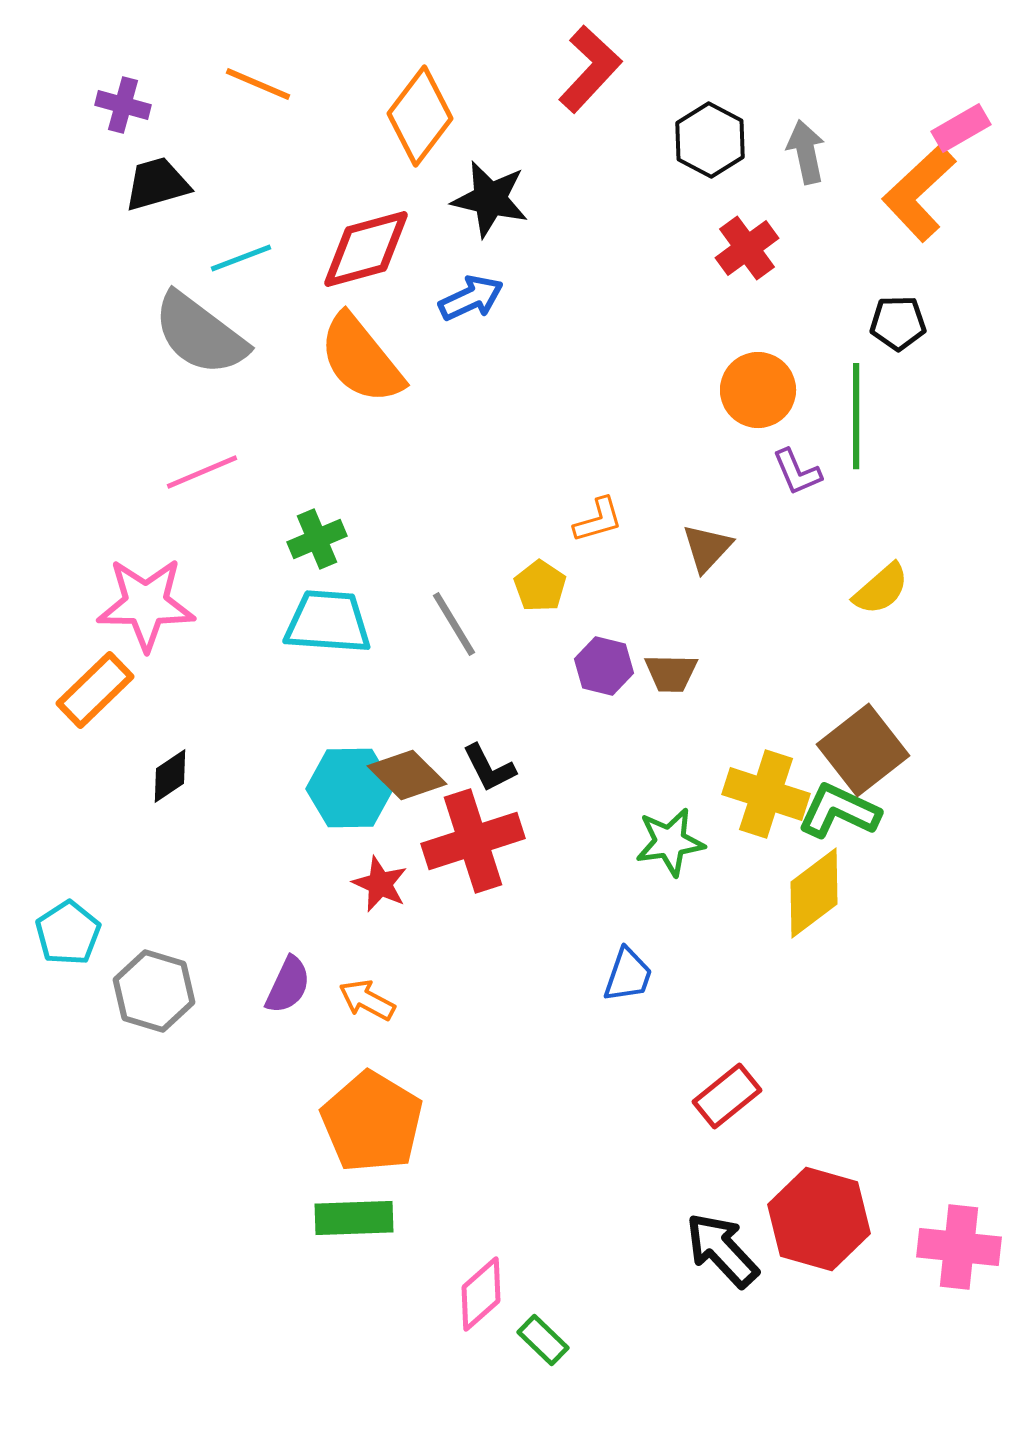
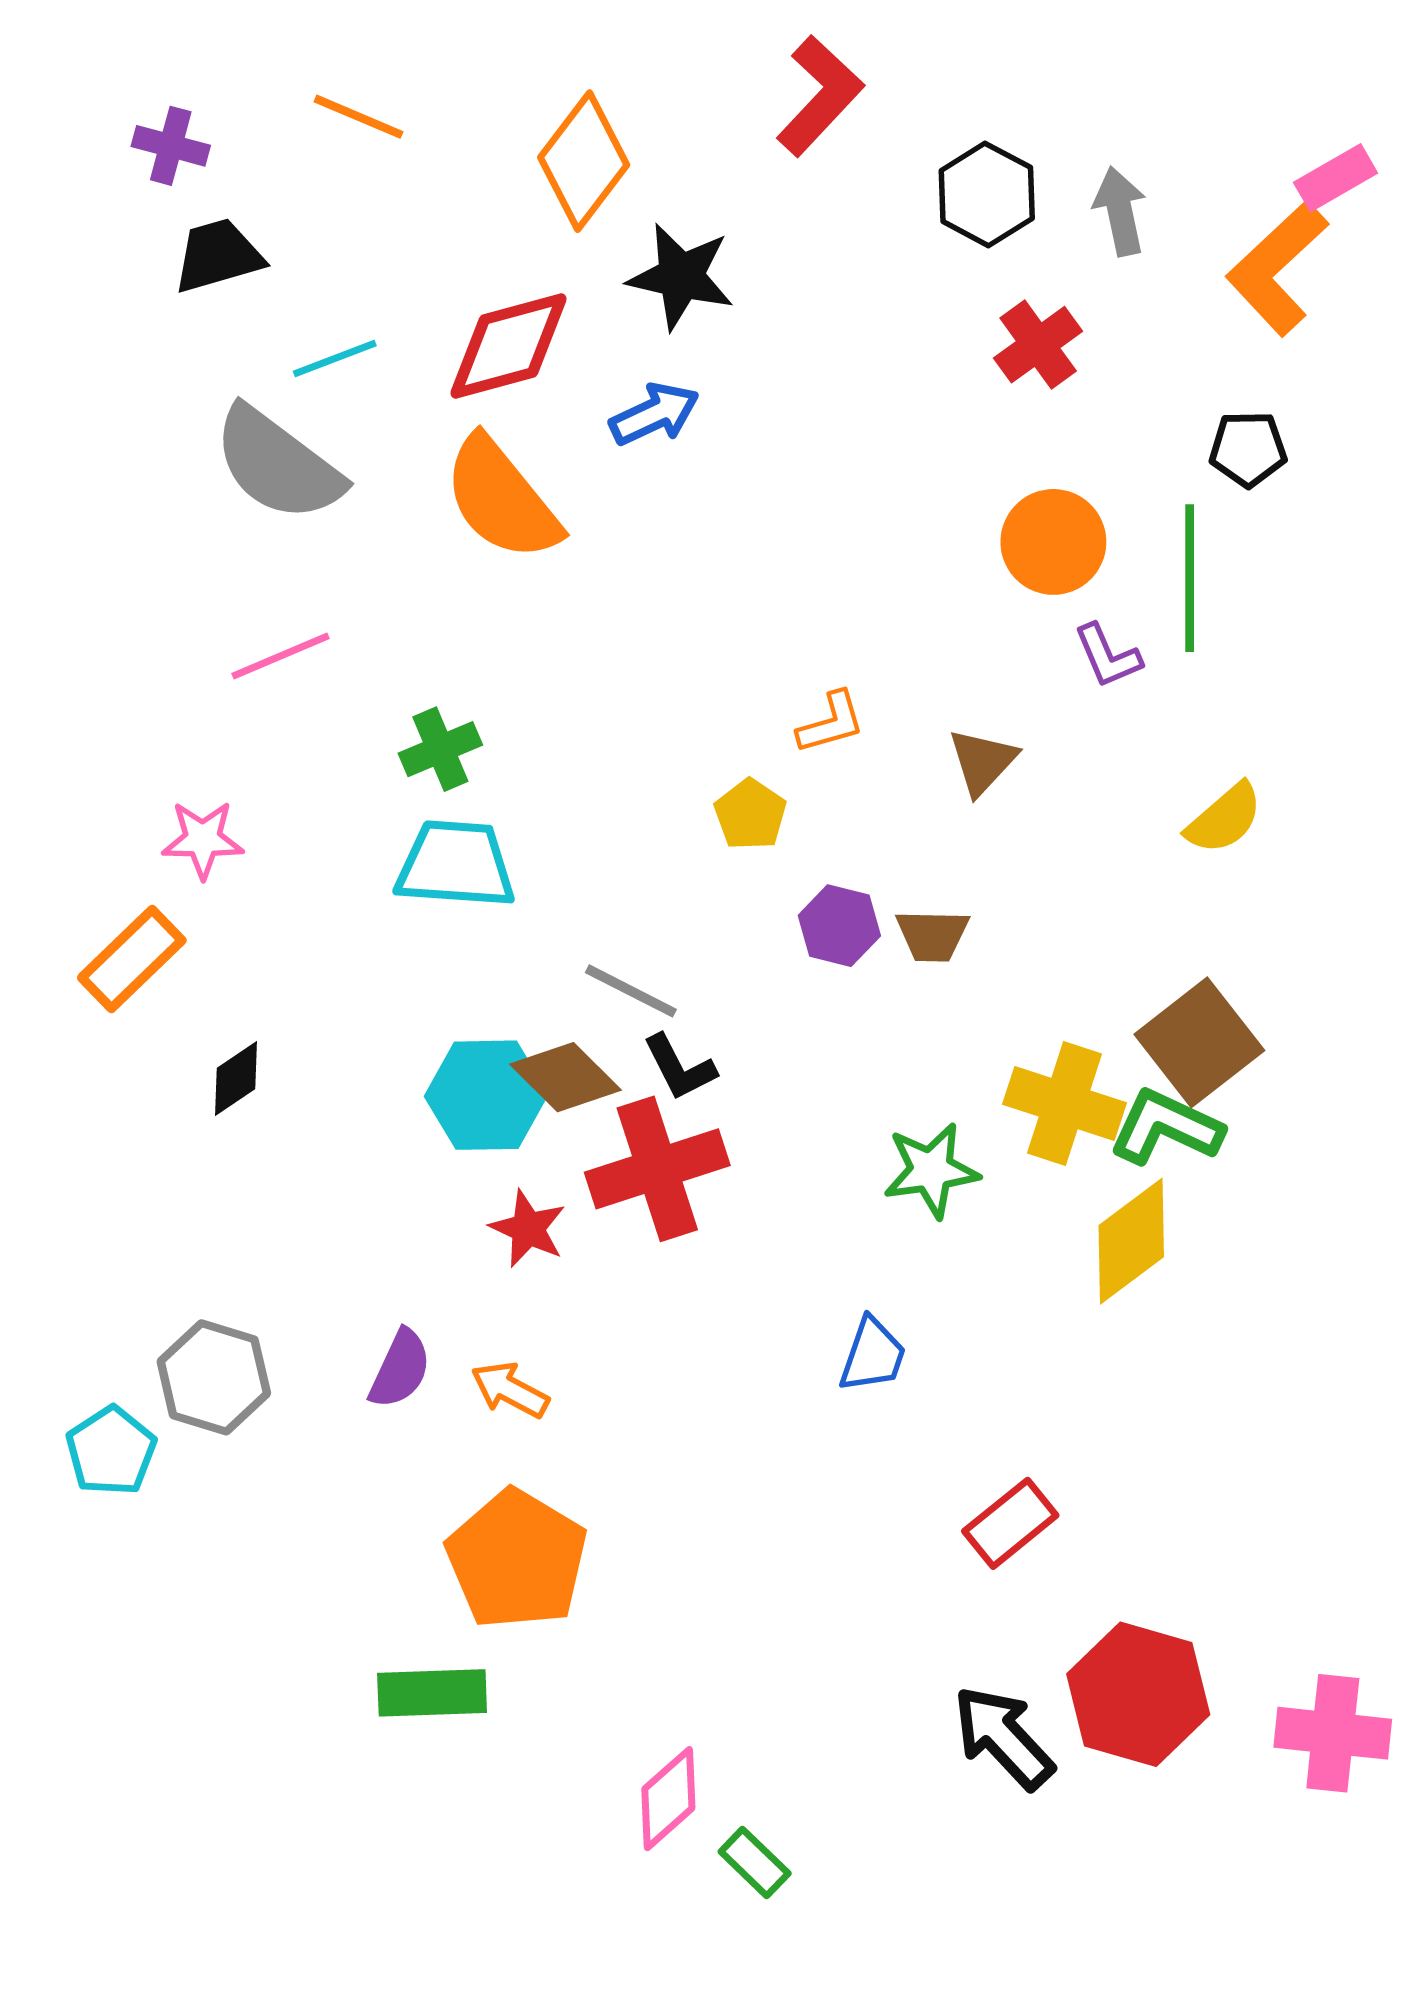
pink star: (146, 604) -> (203, 839), size x0.6
gray line: (454, 624) -> (631, 991), moved, turned -32
cyan pentagon: (68, 933) -> (111, 1451), moved
green rectangle: (354, 1218) -> (432, 1693), moved

